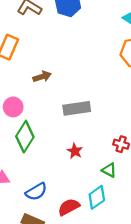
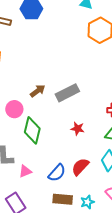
brown arrow: (42, 77) -> (38, 91), moved
red semicircle: (69, 207) -> (80, 167), moved

